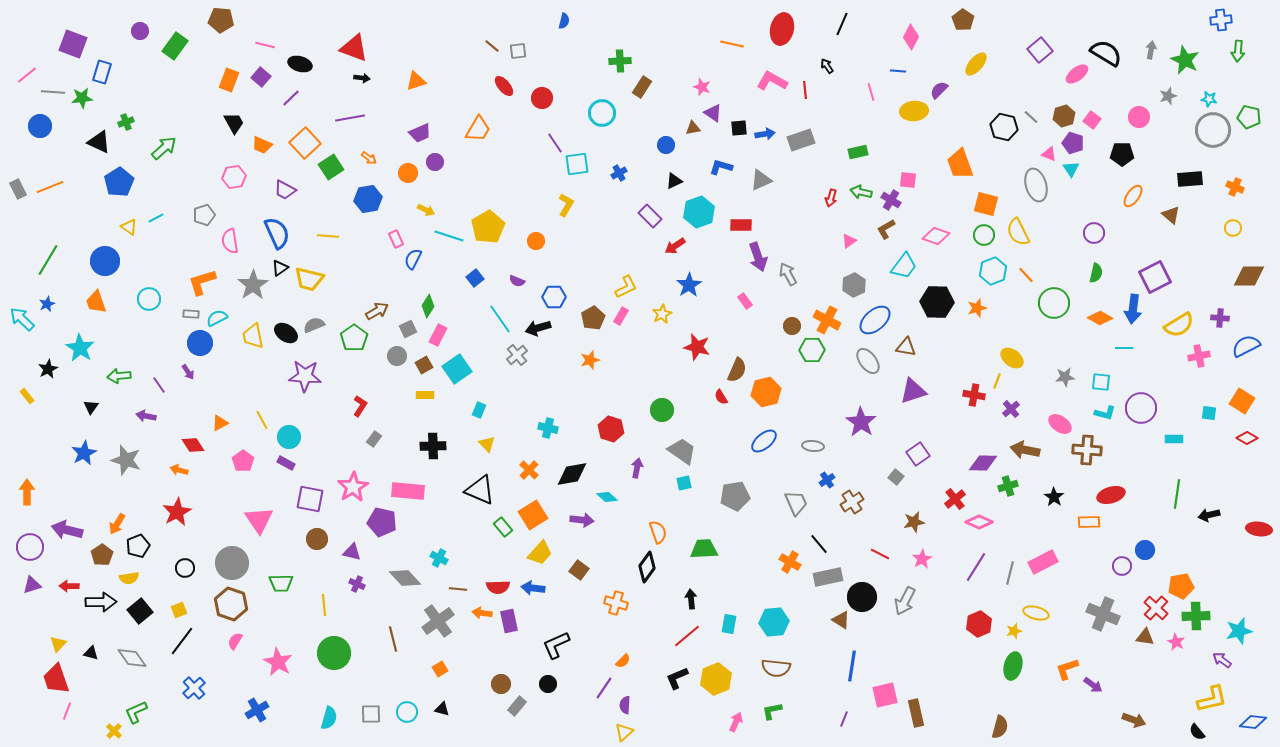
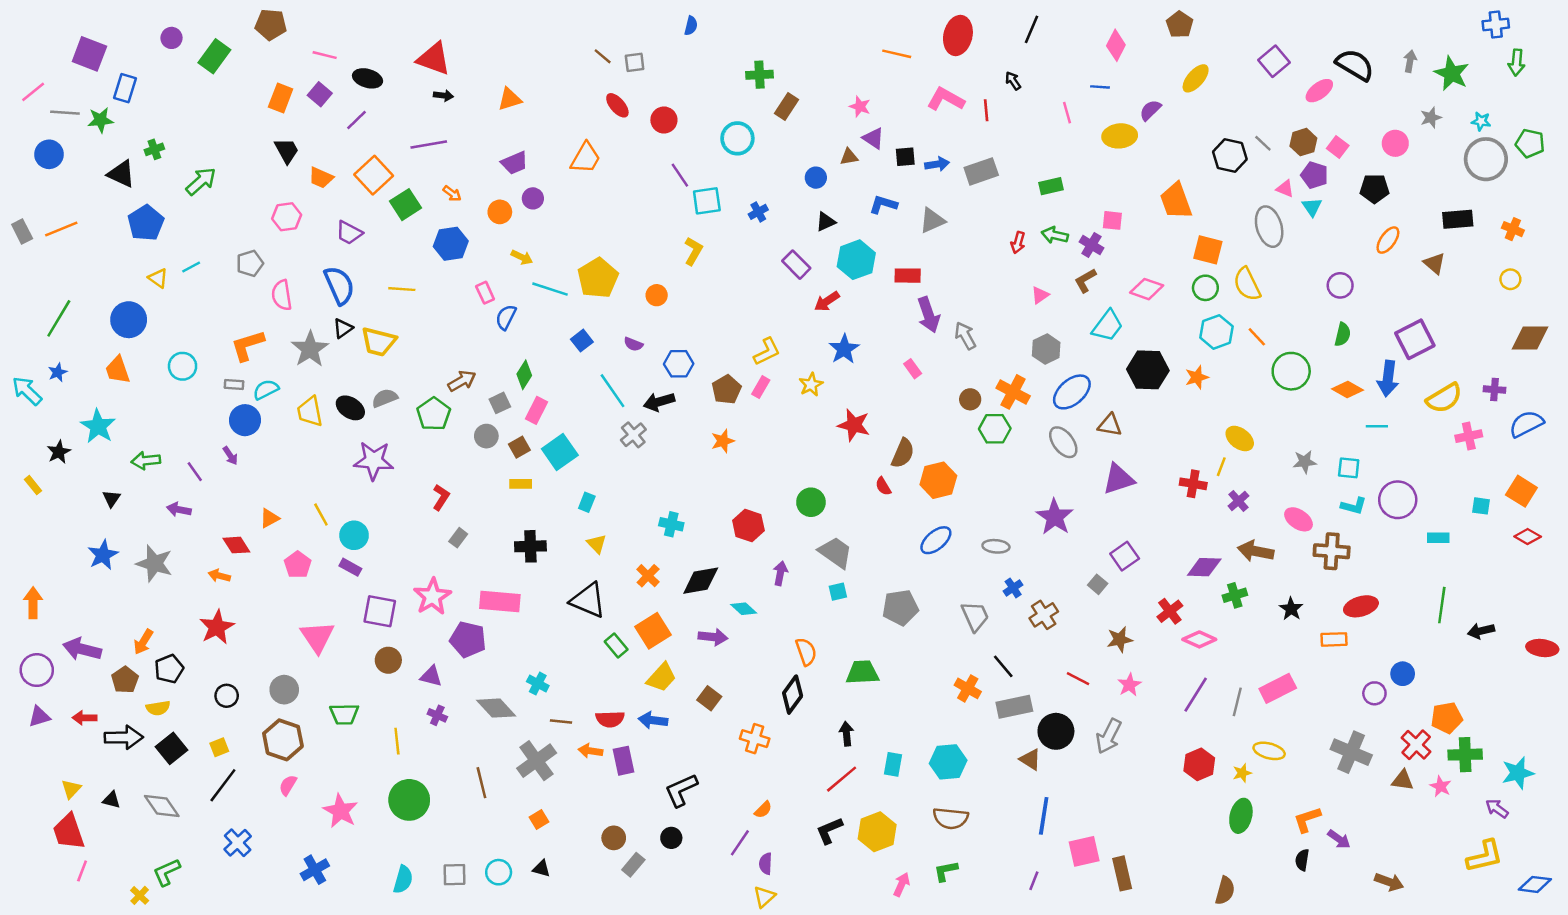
gray circle: (232, 563) -> (284, 690), size x0.7
black semicircle: (1197, 732) -> (1302, 860), moved, turned 48

